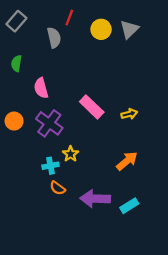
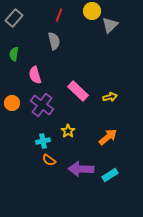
yellow circle: (101, 29) -> (92, 11), moved
gray semicircle: (54, 38) -> (54, 41), moved
yellow star: (70, 154) -> (68, 131), moved

